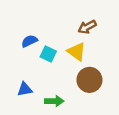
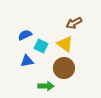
brown circle: (89, 80) -> (64, 68), moved
blue triangle: (25, 89) -> (27, 61), moved

